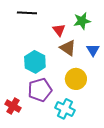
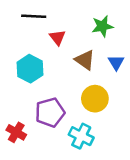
red triangle: (59, 30) -> (57, 37), moved
cyan hexagon: (35, 62) -> (30, 69), moved

